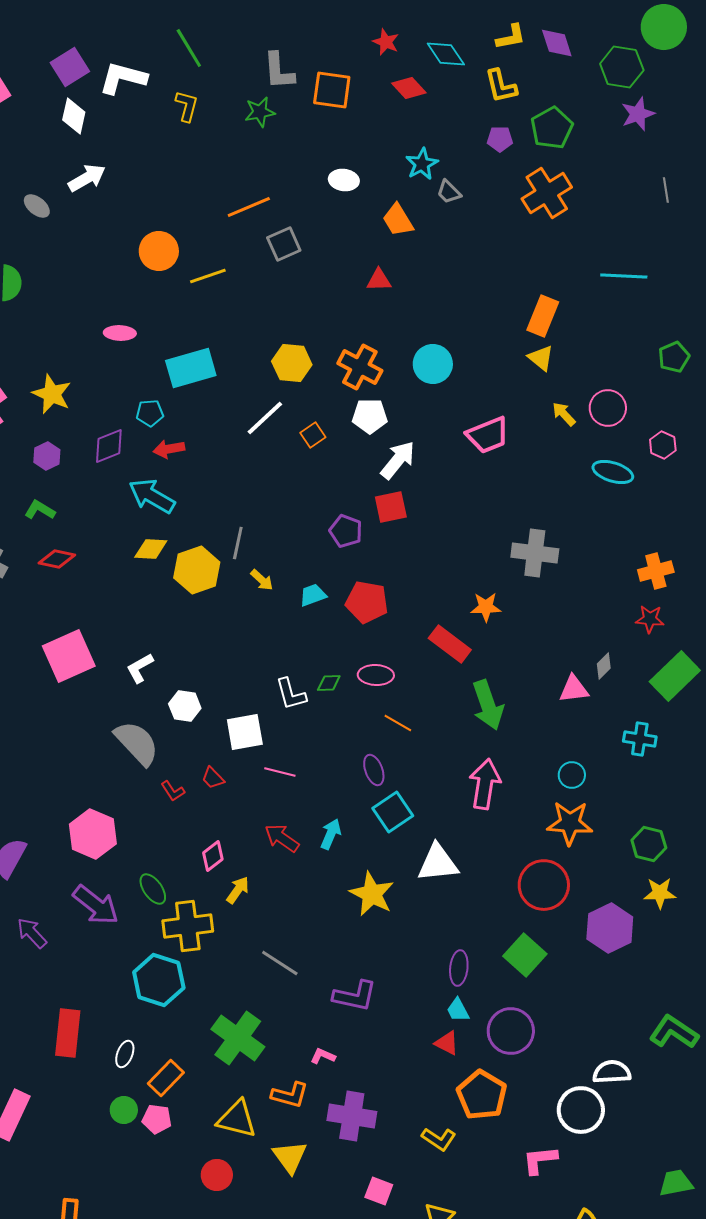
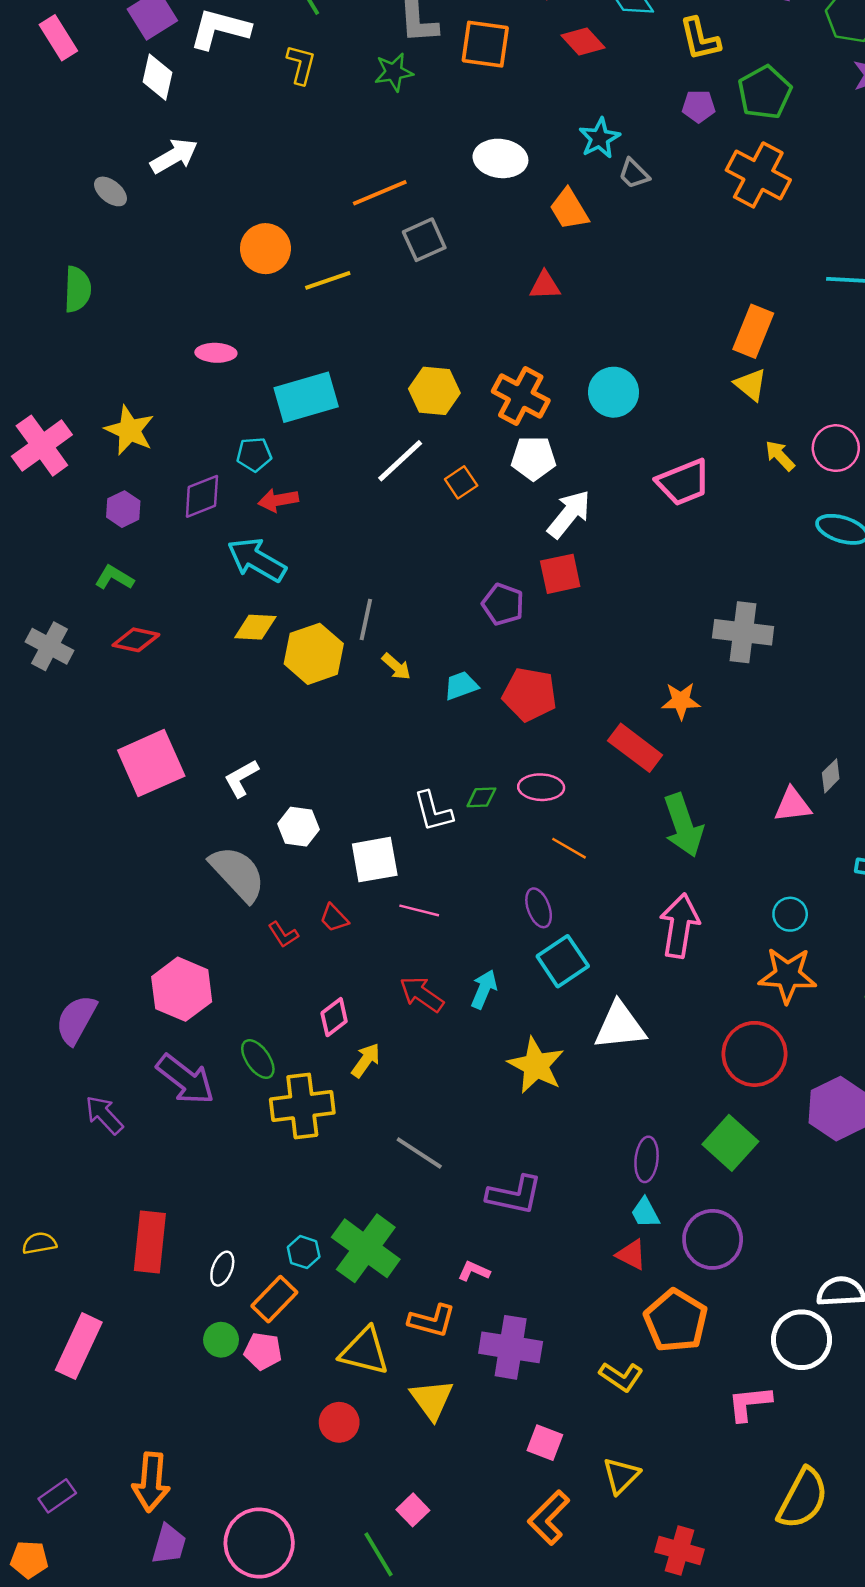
white ellipse: (344, 180) -> (500, 158), size x1.4
orange cross: (547, 193) -> (758, 175), turned -30
cyan hexagon: (159, 980) -> (304, 1252), moved, size x0.5

